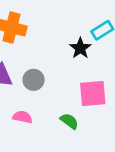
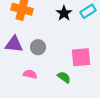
black star: (80, 48) -> (64, 13), moved

